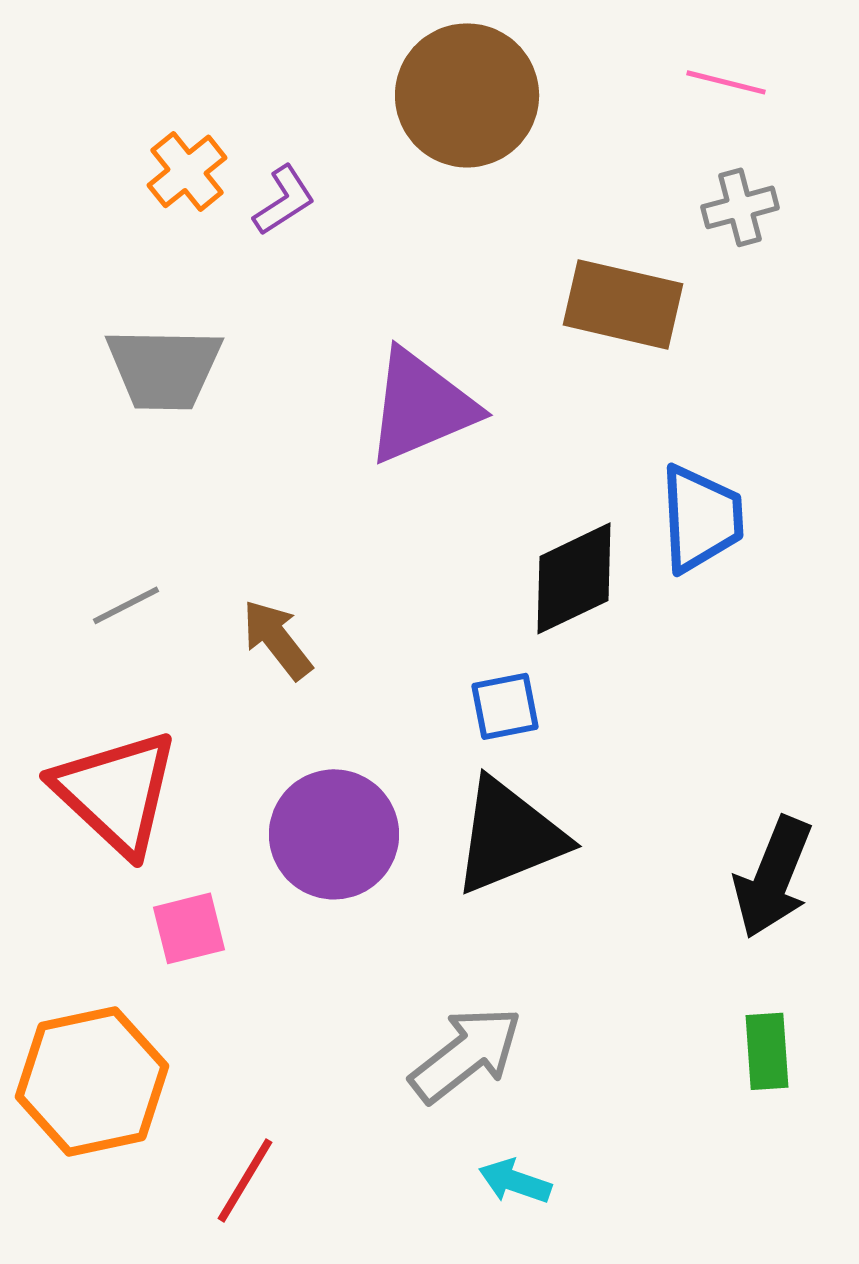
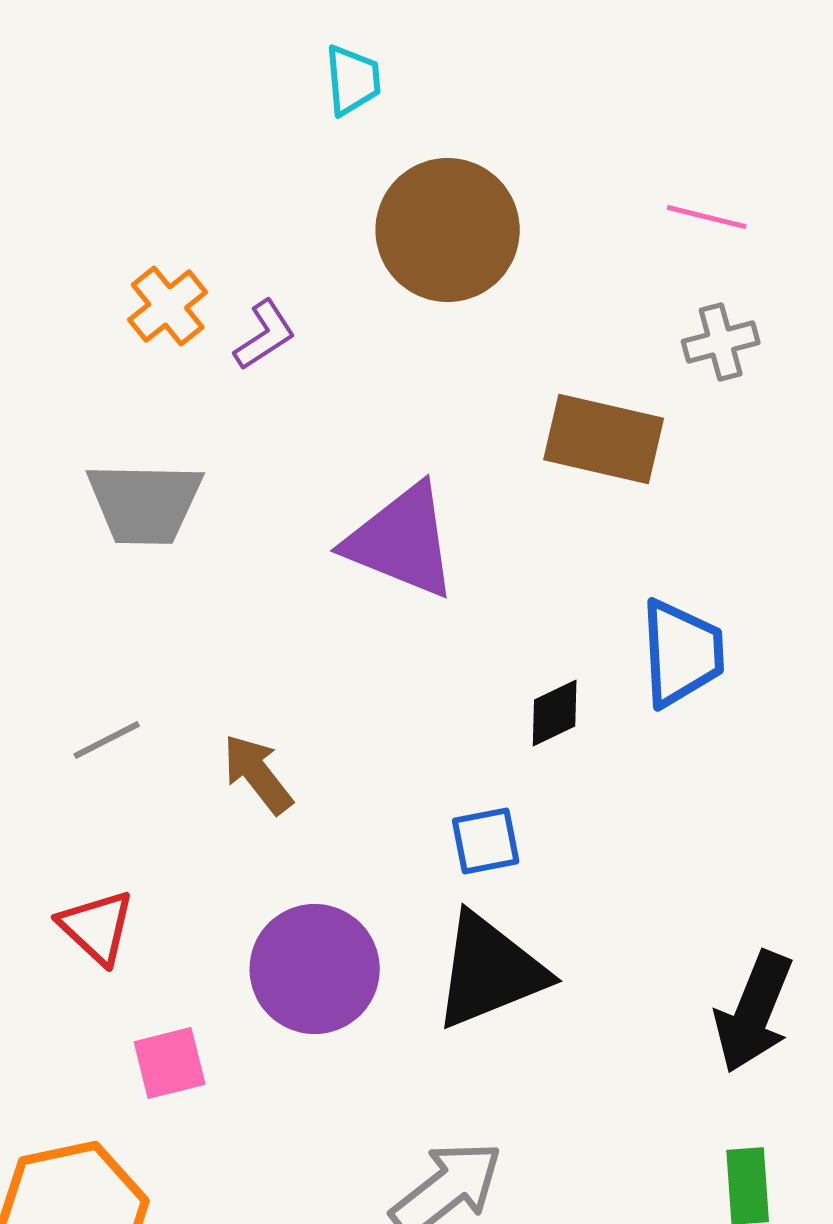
purple triangle: (421, 406) -> (402, 541), turned 45
black diamond: (574, 578) -> (555, 713), size x0.6
red triangle: (116, 792) -> (97, 927), size x0.6

